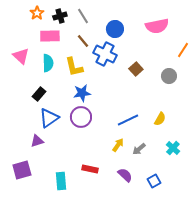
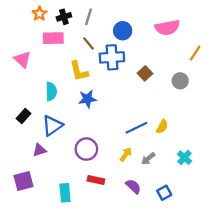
gray line: (83, 16) -> (88, 17), turned 49
blue cross: (105, 54) -> (112, 57), turned -30
cyan semicircle: (48, 63) -> (51, 91), moved
black rectangle: (39, 94) -> (23, 116), moved
purple circle: (81, 117) -> (86, 149), moved
yellow semicircle: (160, 119) -> (162, 127), moved

